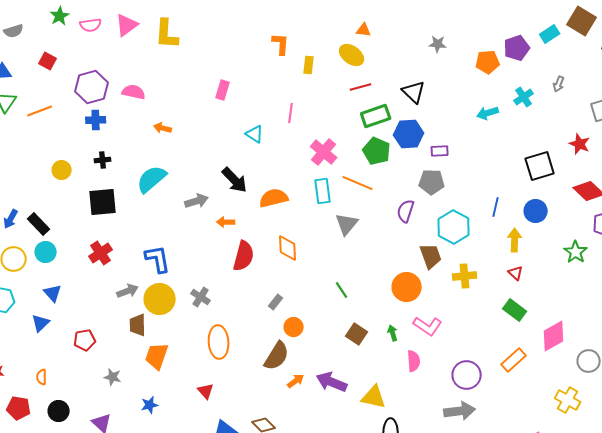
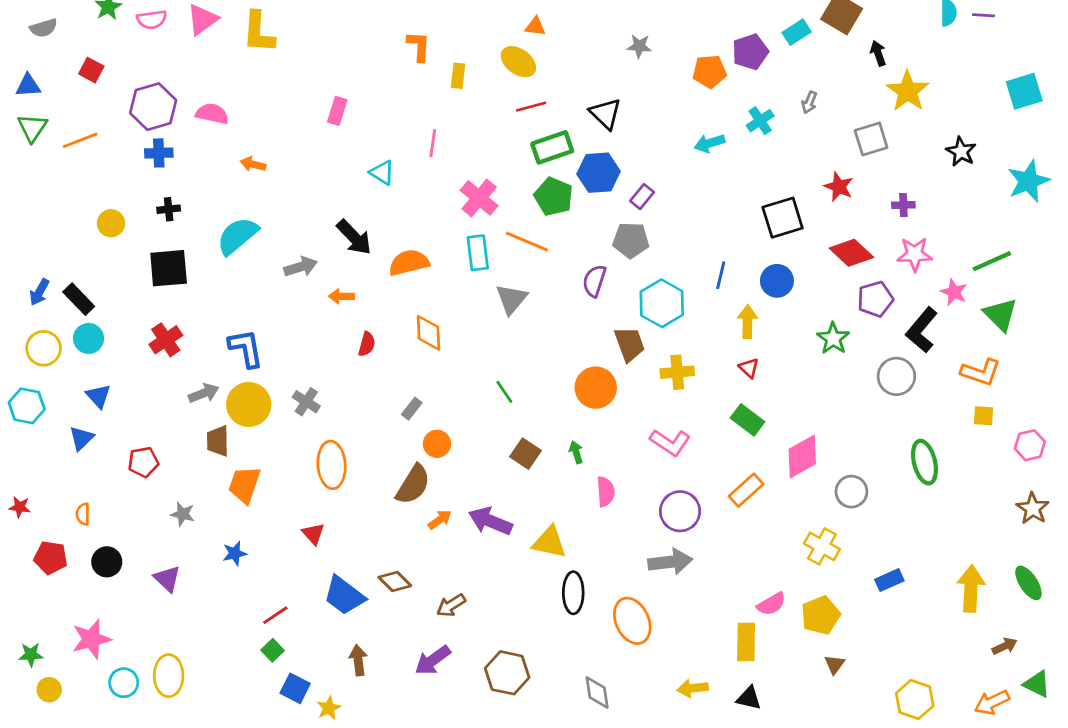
purple rectangle: (440, 151) -> (642, 197), turned -48
red semicircle: (244, 256) -> (367, 344), size x0.6
pink L-shape: (428, 326) -> (670, 442), moved

